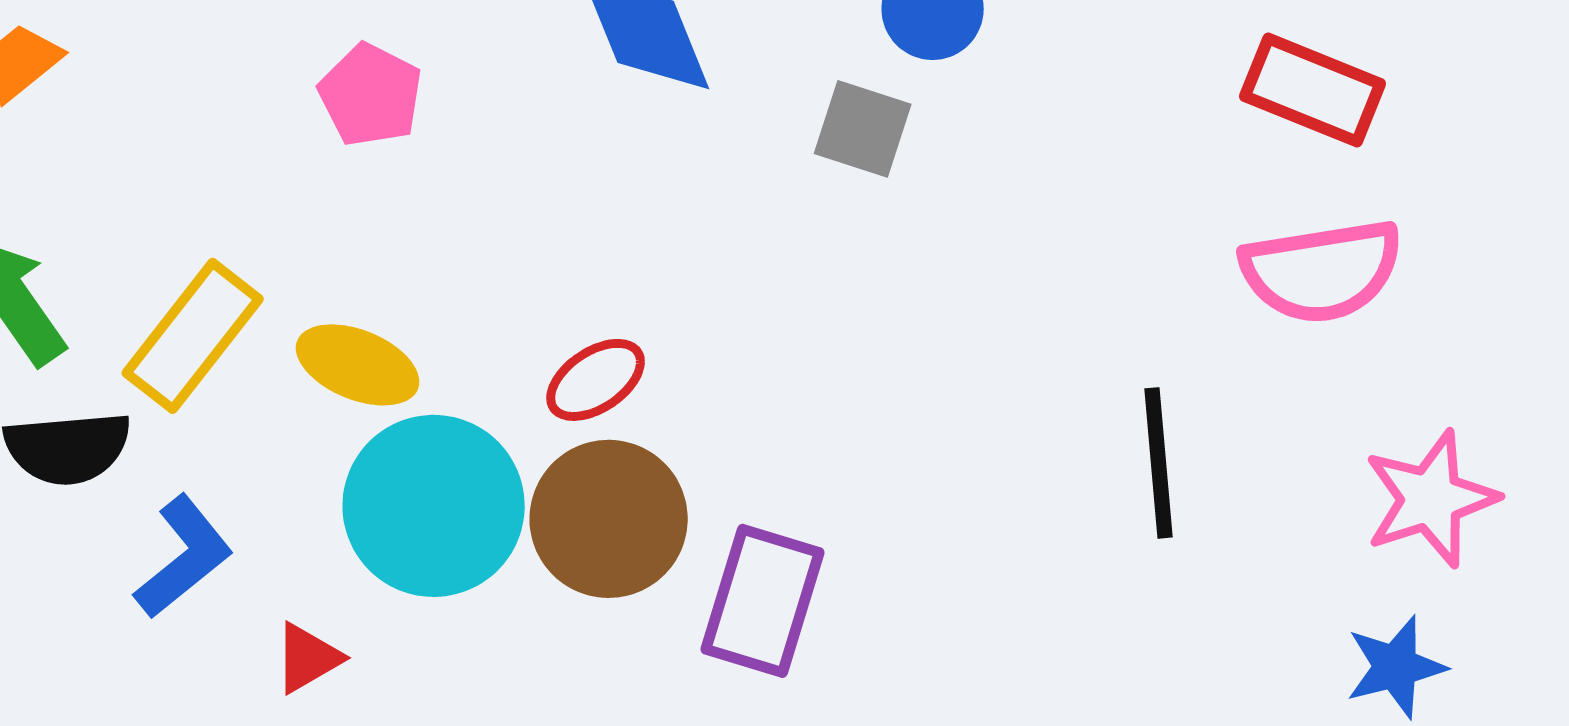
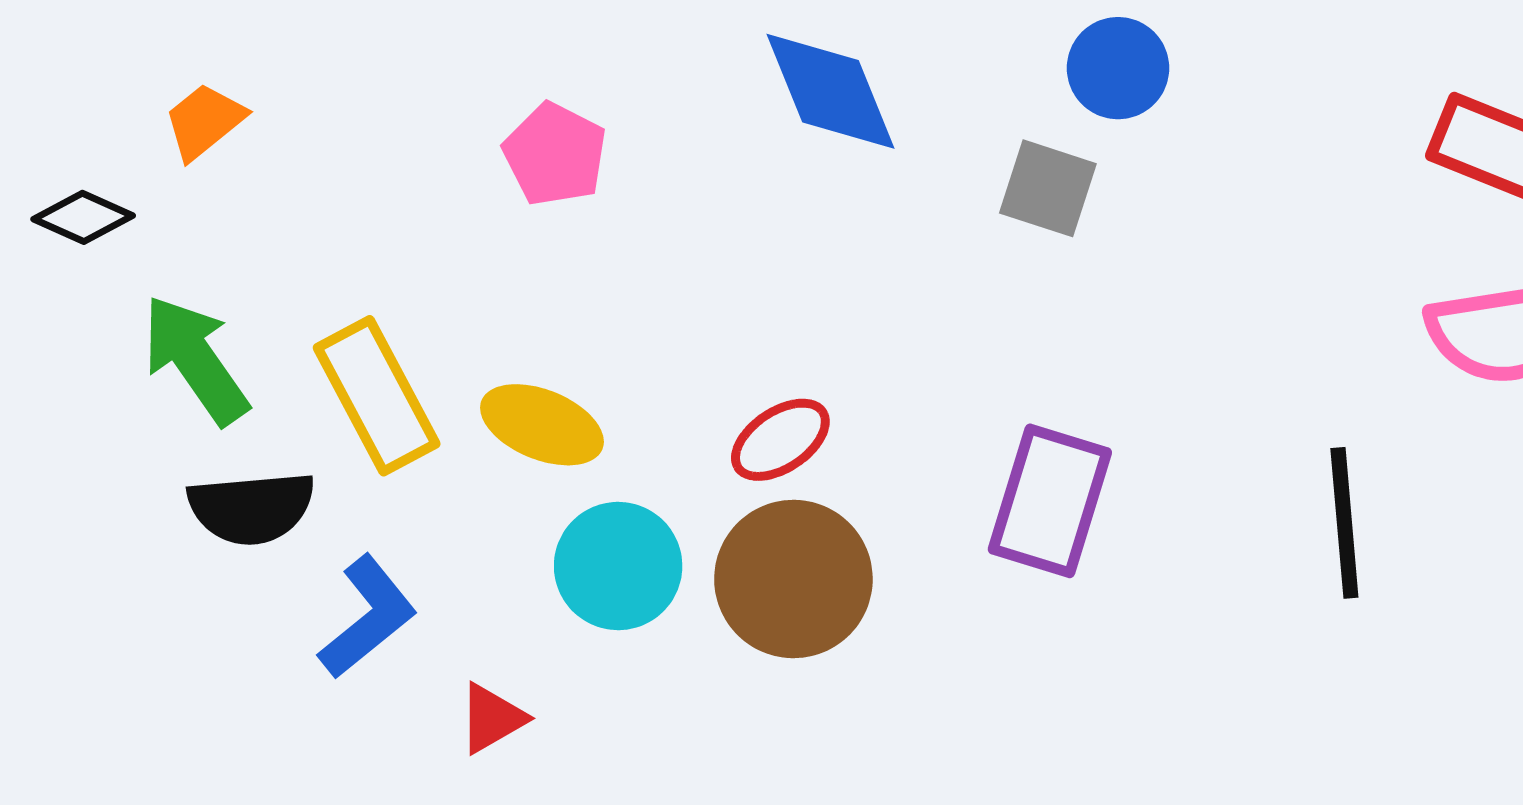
yellow rectangle: (193, 336) -> (377, 396), turned -66
cyan circle: (434, 506) -> (618, 566), size x0.7
purple rectangle: (763, 601) -> (1050, 501), moved

